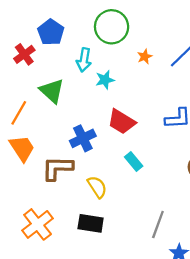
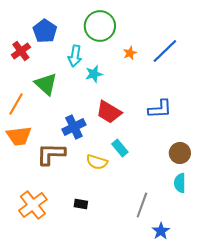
orange trapezoid: (22, 148) -> (19, 136), turned 116
yellow semicircle: (97, 187) -> (97, 162), moved, turned 140
black rectangle: (91, 223) -> (81, 204), size x0.6

